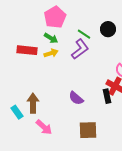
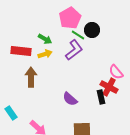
pink pentagon: (55, 17) -> (70, 18), moved
black circle: (108, 29) -> (92, 30), moved
brown arrow: (33, 103) -> (31, 77), moved

